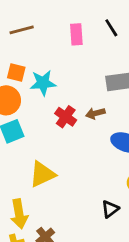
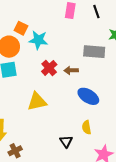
yellow triangle: (42, 174) -> (37, 102), moved
black triangle: (110, 209) -> (66, 141), turned -40

